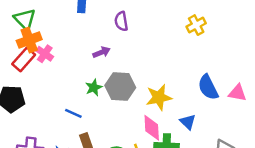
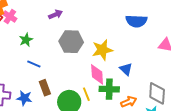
blue semicircle: (208, 87) -> (136, 21), moved, turned -60
green star: (94, 88) -> (26, 40), moved

